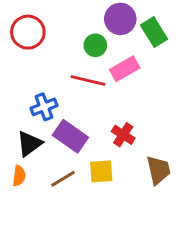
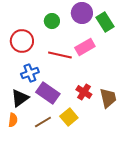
red circle: (28, 32) -> (22, 41), moved
green circle: (95, 45) -> (52, 21), moved
brown trapezoid: (158, 170) -> (108, 98), moved
yellow square: (101, 171) -> (69, 117), turned -36

